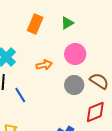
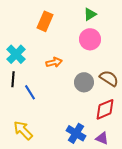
green triangle: (67, 23) -> (90, 14), moved
pink circle: (75, 54) -> (90, 39), moved

